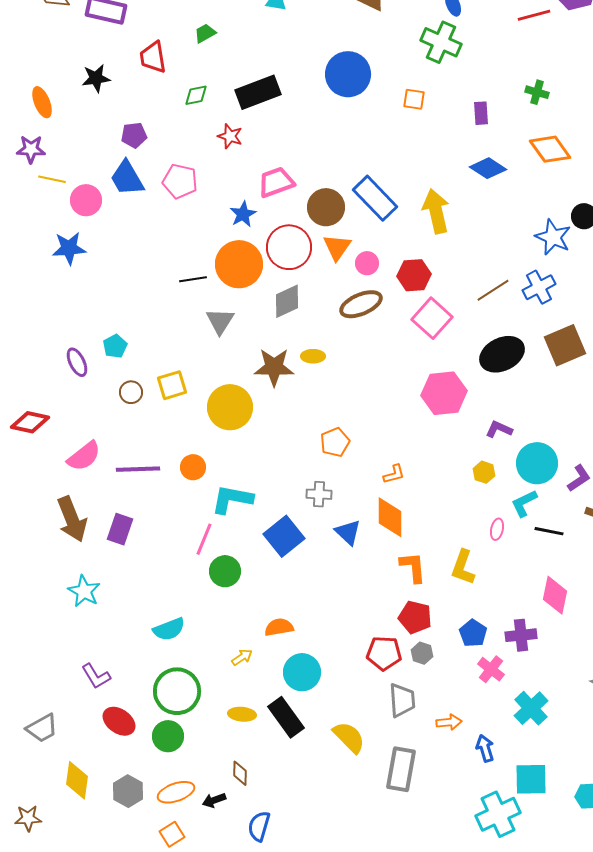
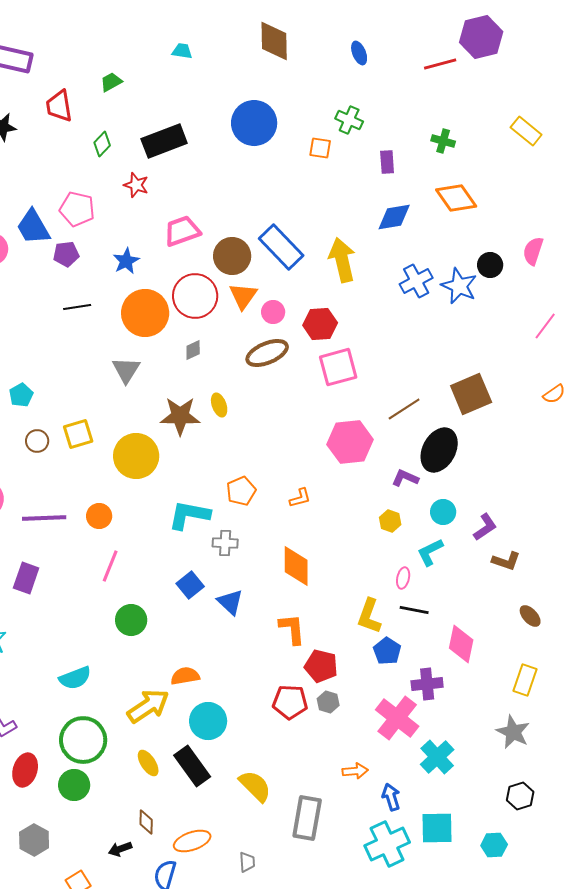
green cross: (441, 42) -> (349, 120), moved, size x0.7
green diamond: (196, 95) -> (102, 144), turned -35
purple pentagon: (134, 135) -> (66, 254), moved
blue diamond: (488, 168) -> (394, 217), turned -42
pink pentagon: (180, 181) -> (77, 209), moved
blue star: (243, 214) -> (126, 261), moved
black line: (193, 279) -> (77, 307), moved
blue cross: (539, 287) -> (416, 281), moved
brown line: (493, 290) -> (404, 409), moved
gray diamond: (287, 301) -> (193, 350), size x0.6
pink square: (432, 318) -> (338, 367), turned 33
black ellipse: (502, 354) -> (439, 450), moved, turned -36
yellow ellipse: (313, 356) -> (219, 405), turned 70
cyan circle: (537, 463) -> (443, 512), size x0.6
orange L-shape: (394, 474) -> (300, 498), moved
cyan L-shape: (232, 499) -> (189, 515), moved
black line: (549, 531) -> (414, 610), moved
blue triangle: (348, 532) -> (230, 602), moved
blue square: (284, 536) -> (190, 585), size x0.7
pink line: (204, 539) -> (110, 566), moved
orange L-shape: (413, 567) -> (292, 629), moved
blue pentagon: (473, 633) -> (387, 651), moved
yellow arrow: (242, 657) -> (148, 706), size x2.0
pink cross: (491, 669) -> (397, 718), size x1.6
gray trapezoid: (402, 700) -> (247, 862), moved, size x0.6
yellow ellipse: (242, 714) -> (148, 763), turned 52
red ellipse: (119, 721) -> (25, 770), turned 72
orange ellipse: (176, 792) -> (192, 841), moved
cyan cross: (498, 814) -> (387, 844), moved

